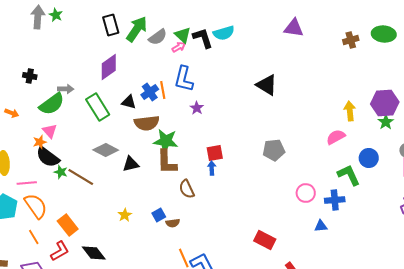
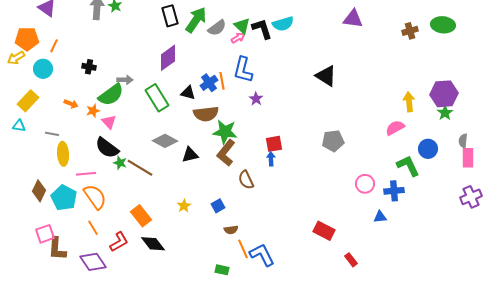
orange star: (40, 142) -> (93, 111), moved
brown L-shape: (167, 162) -> (226, 153), turned 40
brown semicircle: (173, 223) -> (231, 230), moved
orange rectangle: (68, 225) -> (141, 216), moved

